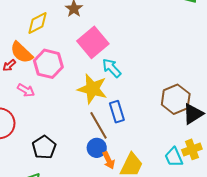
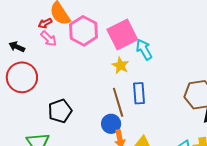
pink square: (93, 42) -> (122, 34), moved
yellow star: (92, 89) -> (120, 65), size x0.6
pink arrow: (26, 90) -> (49, 39), moved

